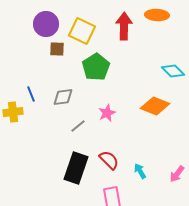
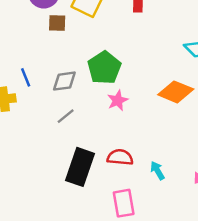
green pentagon: (96, 67) -> (104, 68), moved
gray line: (78, 126) -> (66, 116), moved
red semicircle: (109, 160) -> (120, 157), turned -40

